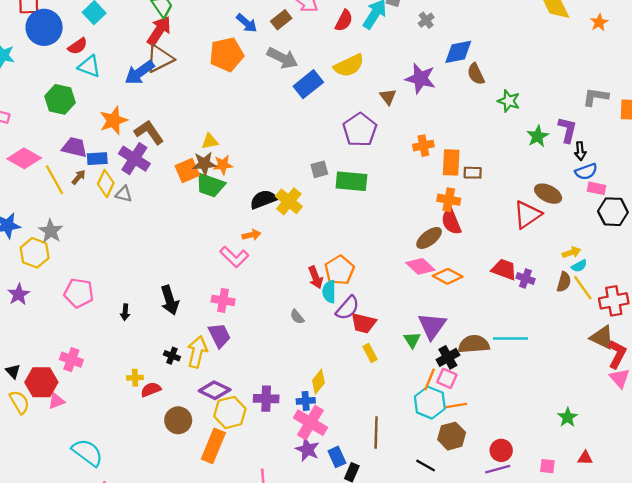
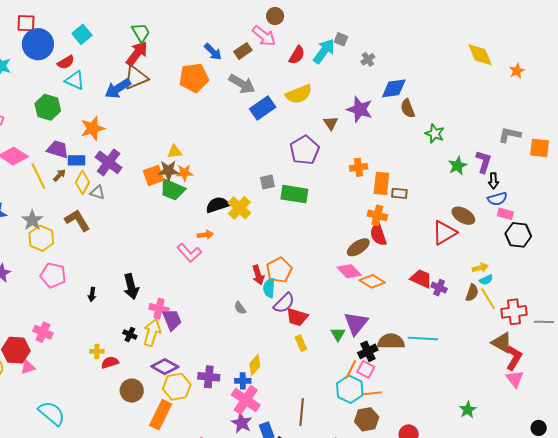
brown L-shape: (149, 132) -> (77, 220), moved
yellow hexagon: (35, 253) -> (41, 238), moved
pink cross: (223, 300) -> (159, 309), moved

